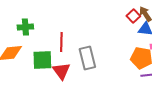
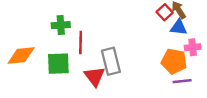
green cross: (25, 27) -> (61, 25), moved
red triangle: (61, 71) -> (95, 76), moved

